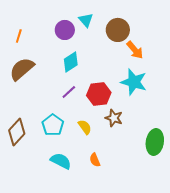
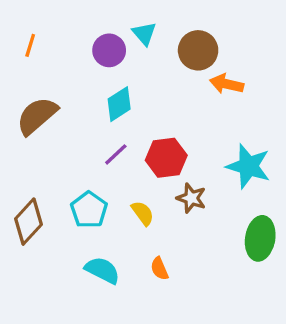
orange line: (19, 36) -> (30, 45), moved
orange arrow: (135, 50) -> (227, 84), turned 144
cyan star: (134, 82) -> (248, 166), moved

